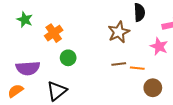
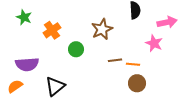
brown star: (119, 32) -> (102, 29), moved
green circle: (68, 58) -> (76, 49), moved
brown circle: (153, 88) -> (137, 83), moved

